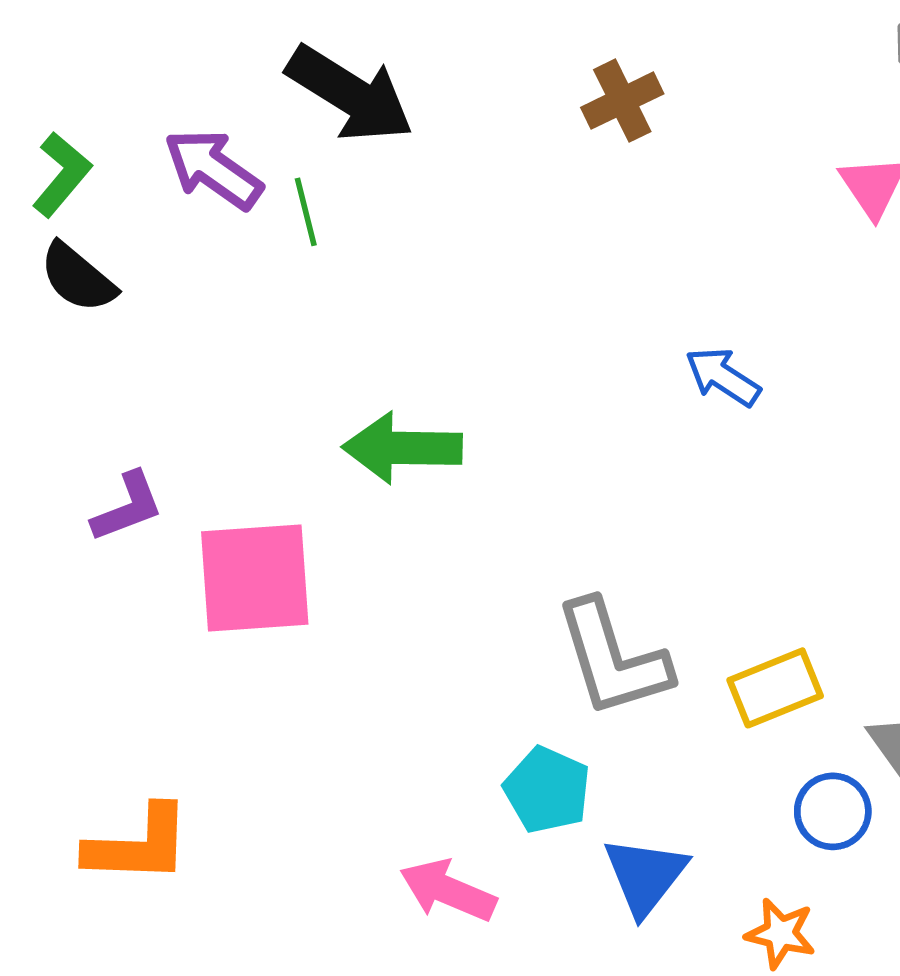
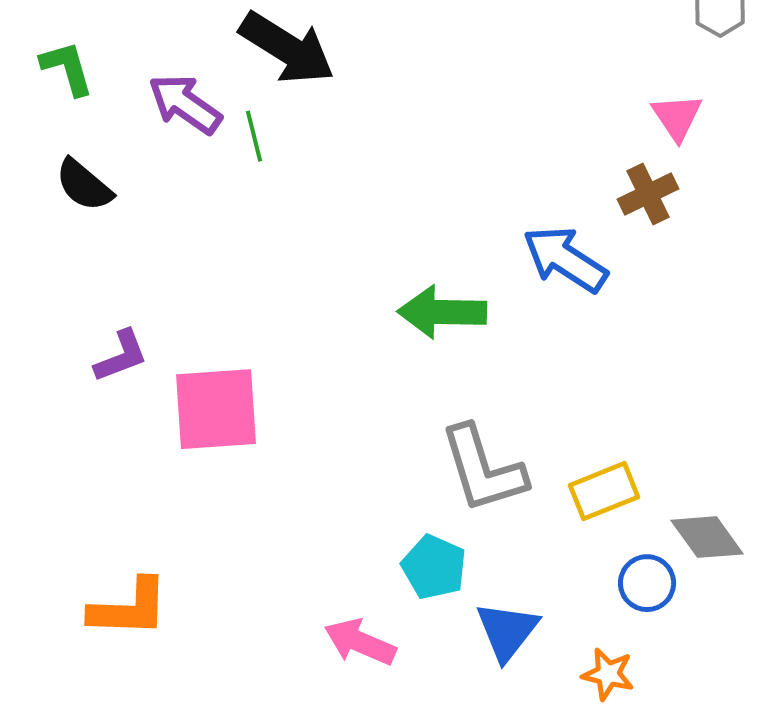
brown cross: (622, 101) -> (648, 194), moved
green L-shape: (62, 174) -> (67, 68), moved, turned -56
blue arrow: (723, 377) -> (565, 259), size x1.5
green arrow: (402, 448) -> (442, 312), moved

